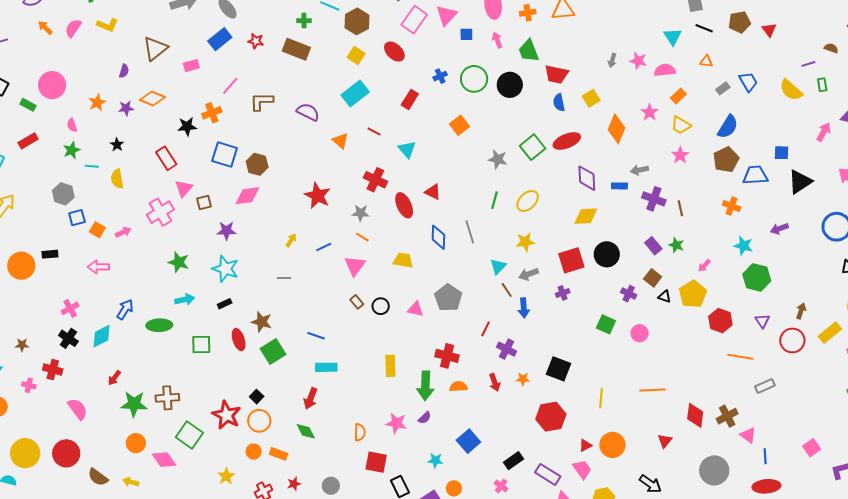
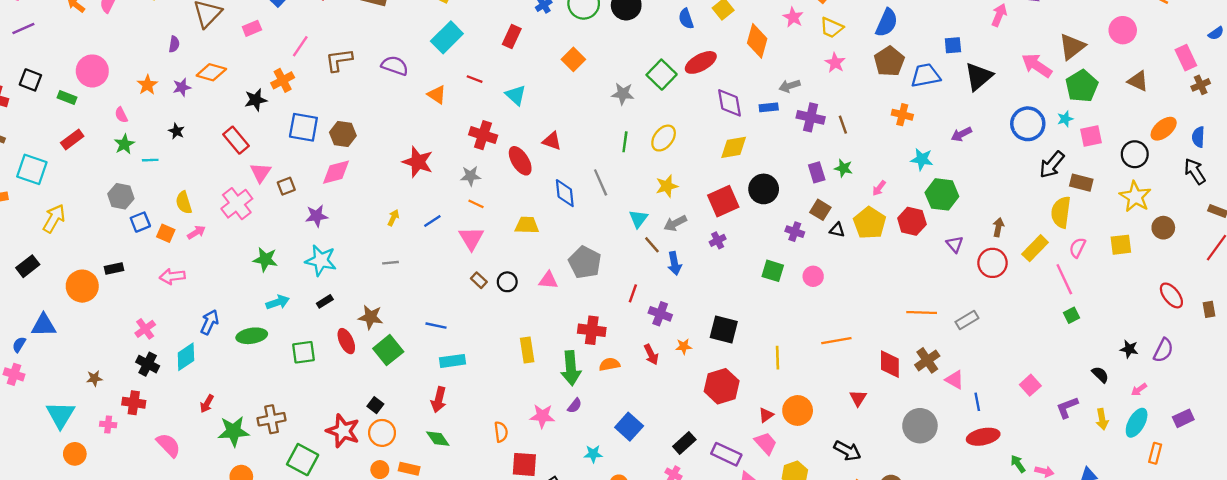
yellow semicircle: (117, 179) -> (184, 203), moved
purple rectangle: (653, 246) -> (817, 172), turned 30
red hexagon: (720, 321) -> (912, 221), moved
orange line: (740, 357) -> (922, 312), moved

